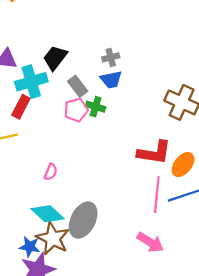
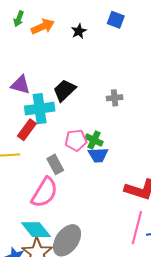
blue trapezoid: (111, 80) -> (98, 155), moved
gray rectangle: (78, 86) -> (55, 164), moved
pink semicircle: (51, 172) -> (45, 193), size x2.0

